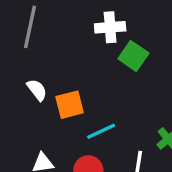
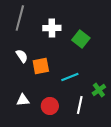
white cross: (110, 27) -> (52, 28), moved
cyan line: (101, 131) -> (70, 77), moved

